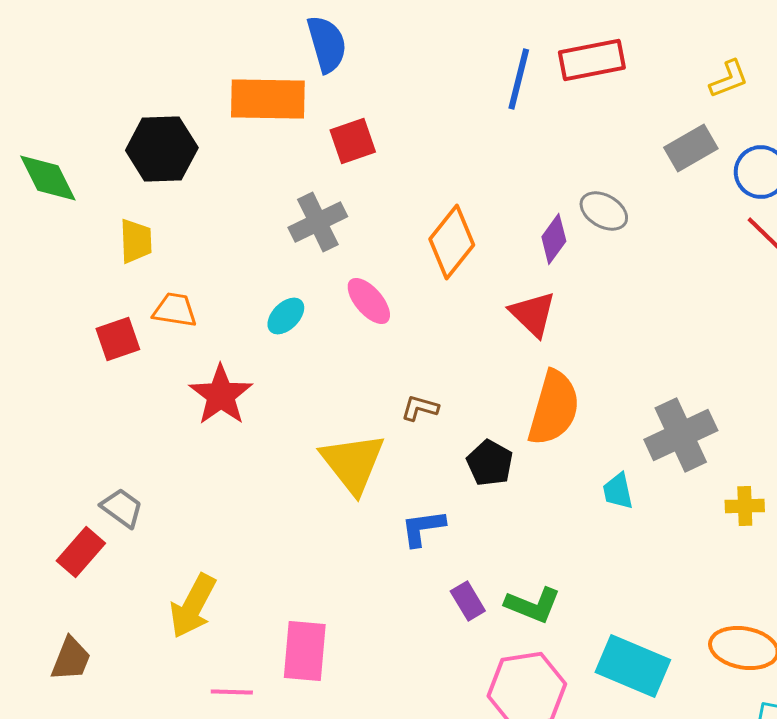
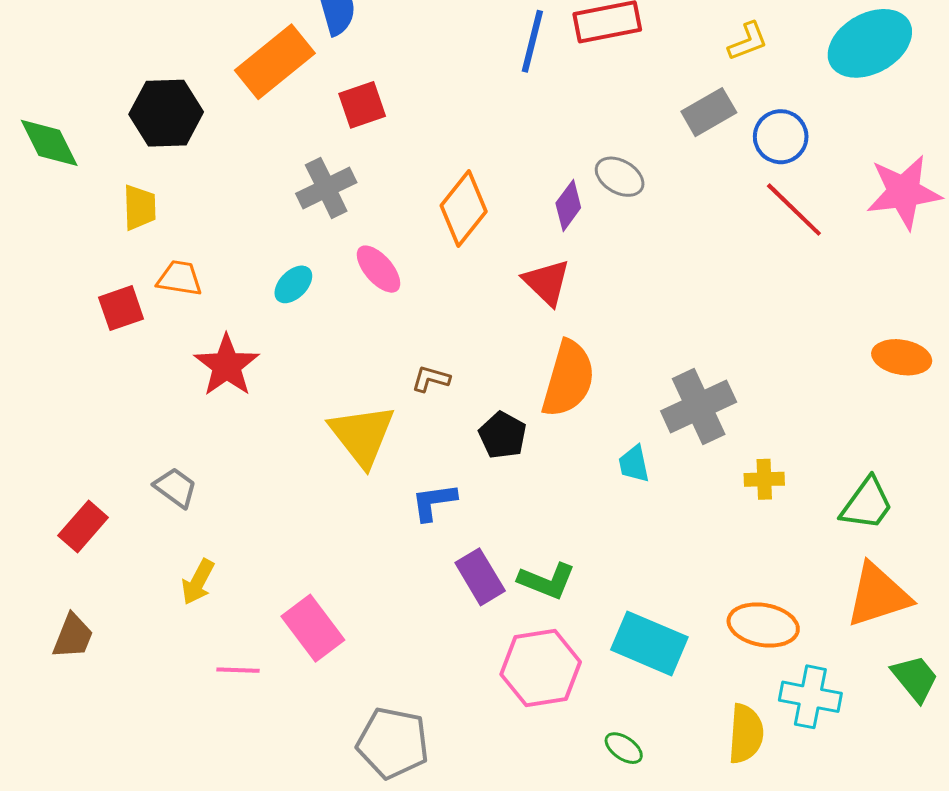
orange rectangle: (268, 99) -> (275, 62), turned -40
gray trapezoid: (122, 508) -> (175, 488), moved
purple rectangle: (468, 601) -> (480, 577), size x1.4
yellow arrow: (193, 606) -> (198, 582), size x0.7
pink rectangle: (305, 651) -> (313, 628), turned -42

